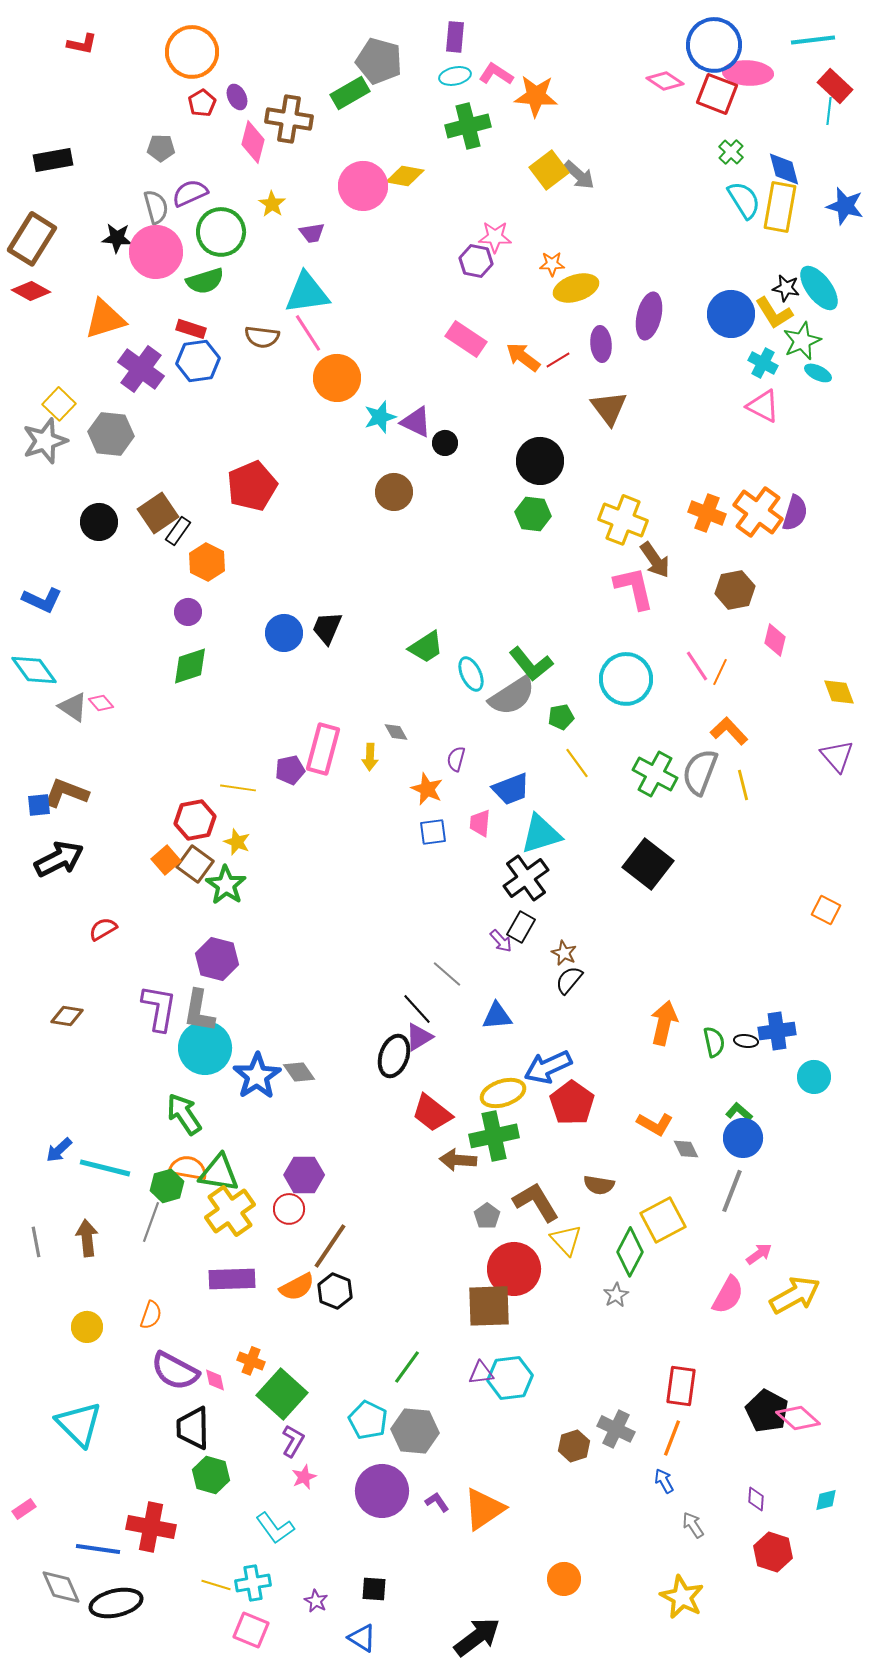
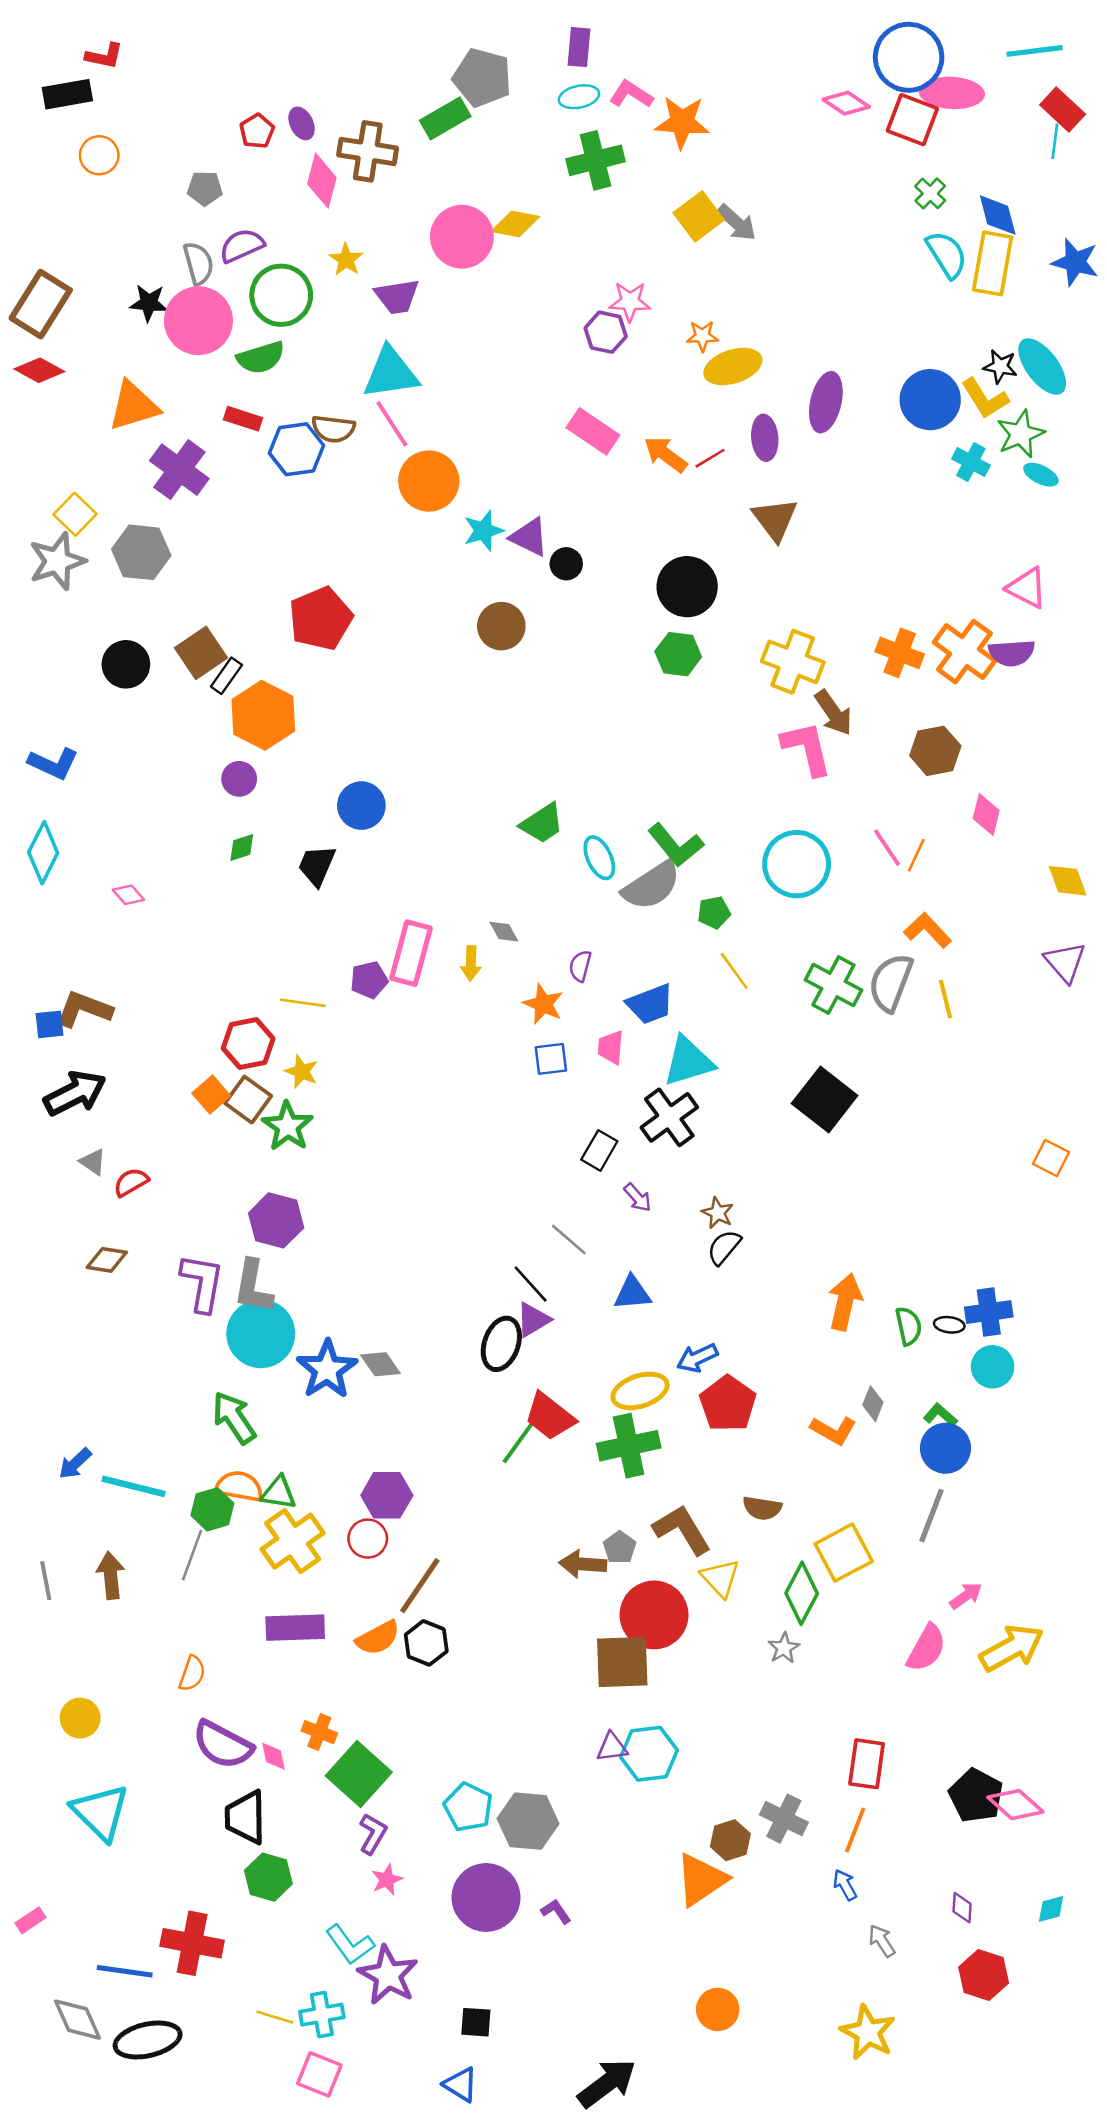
orange circle: (192, 52) -> (99, 155), moved, size x0.6
black rectangle: (53, 160) -> (67, 94), moved
purple trapezoid: (312, 233) -> (397, 297), size x1.4
blue hexagon: (198, 361) -> (296, 449), moved
pink triangle: (763, 406) -> (1027, 588), moved
purple semicircle: (795, 513) -> (1012, 653), turned 69
orange hexagon: (207, 562) -> (263, 715), size x1.4
black trapezoid: (327, 628) -> (317, 865), moved
green diamond: (190, 666) -> (242, 848), size x0.6
cyan diamond: (34, 670) -> (43, 853), turned 63
gray triangle: (73, 707) -> (93, 1162), moved, size x0.7
black rectangle: (521, 927) -> (599, 1150), moved
brown diamond: (67, 1016) -> (107, 1260), moved
blue arrow: (548, 1067) -> (697, 1358), size x0.7
cyan circle: (814, 1077) -> (993, 1367), moved
gray diamond: (686, 1149) -> (873, 1404), moved, turned 48
brown arrow: (458, 1160) -> (583, 1564), moved
green triangle: (219, 1173) -> (279, 1493), size x0.7
yellow circle: (87, 1327) -> (80, 1718), moved
green line: (407, 1367) -> (518, 1443), moved
orange triangle: (484, 1509) -> (701, 1880), moved
purple star: (316, 1601) -> (388, 1975), moved, size x2.0

